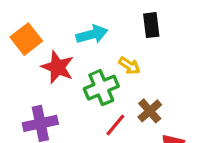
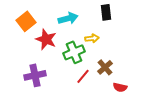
yellow arrow: (129, 66) -> (92, 38), turned -40

